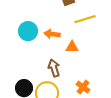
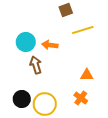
orange triangle: (72, 47) -> (87, 75), moved
brown arrow: (54, 68) -> (36, 65), moved

